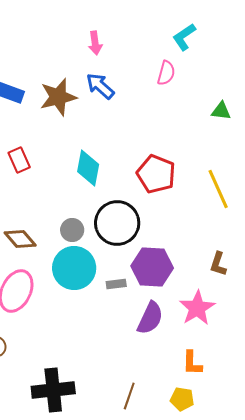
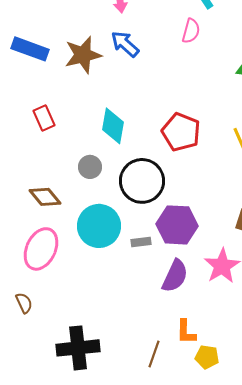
gray circle: (72, 230) -> (90, 167), moved
orange L-shape: (192, 363) -> (186, 332), moved

